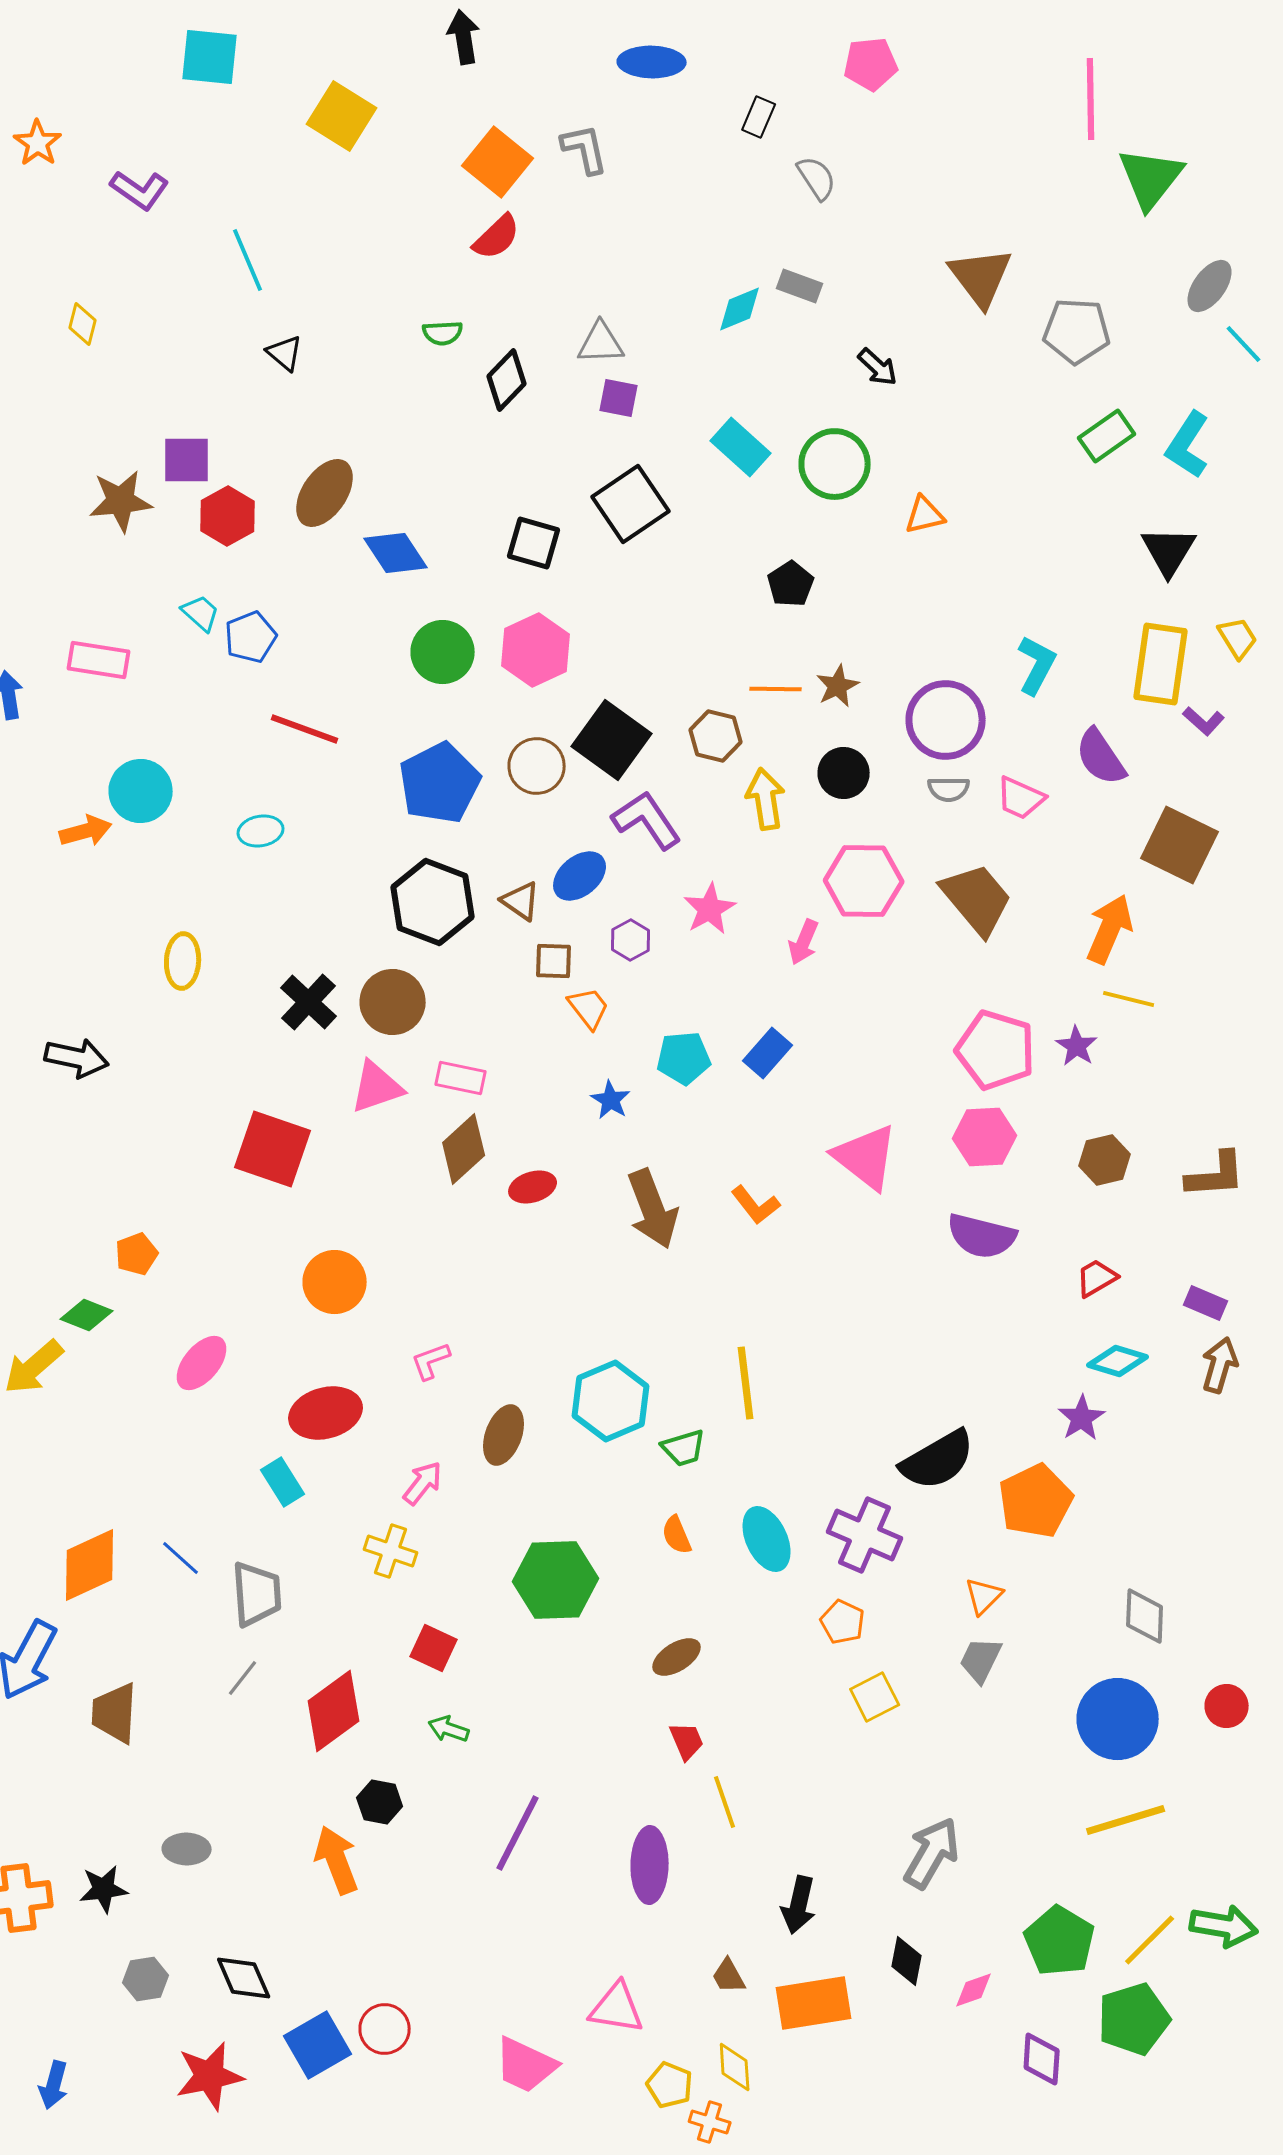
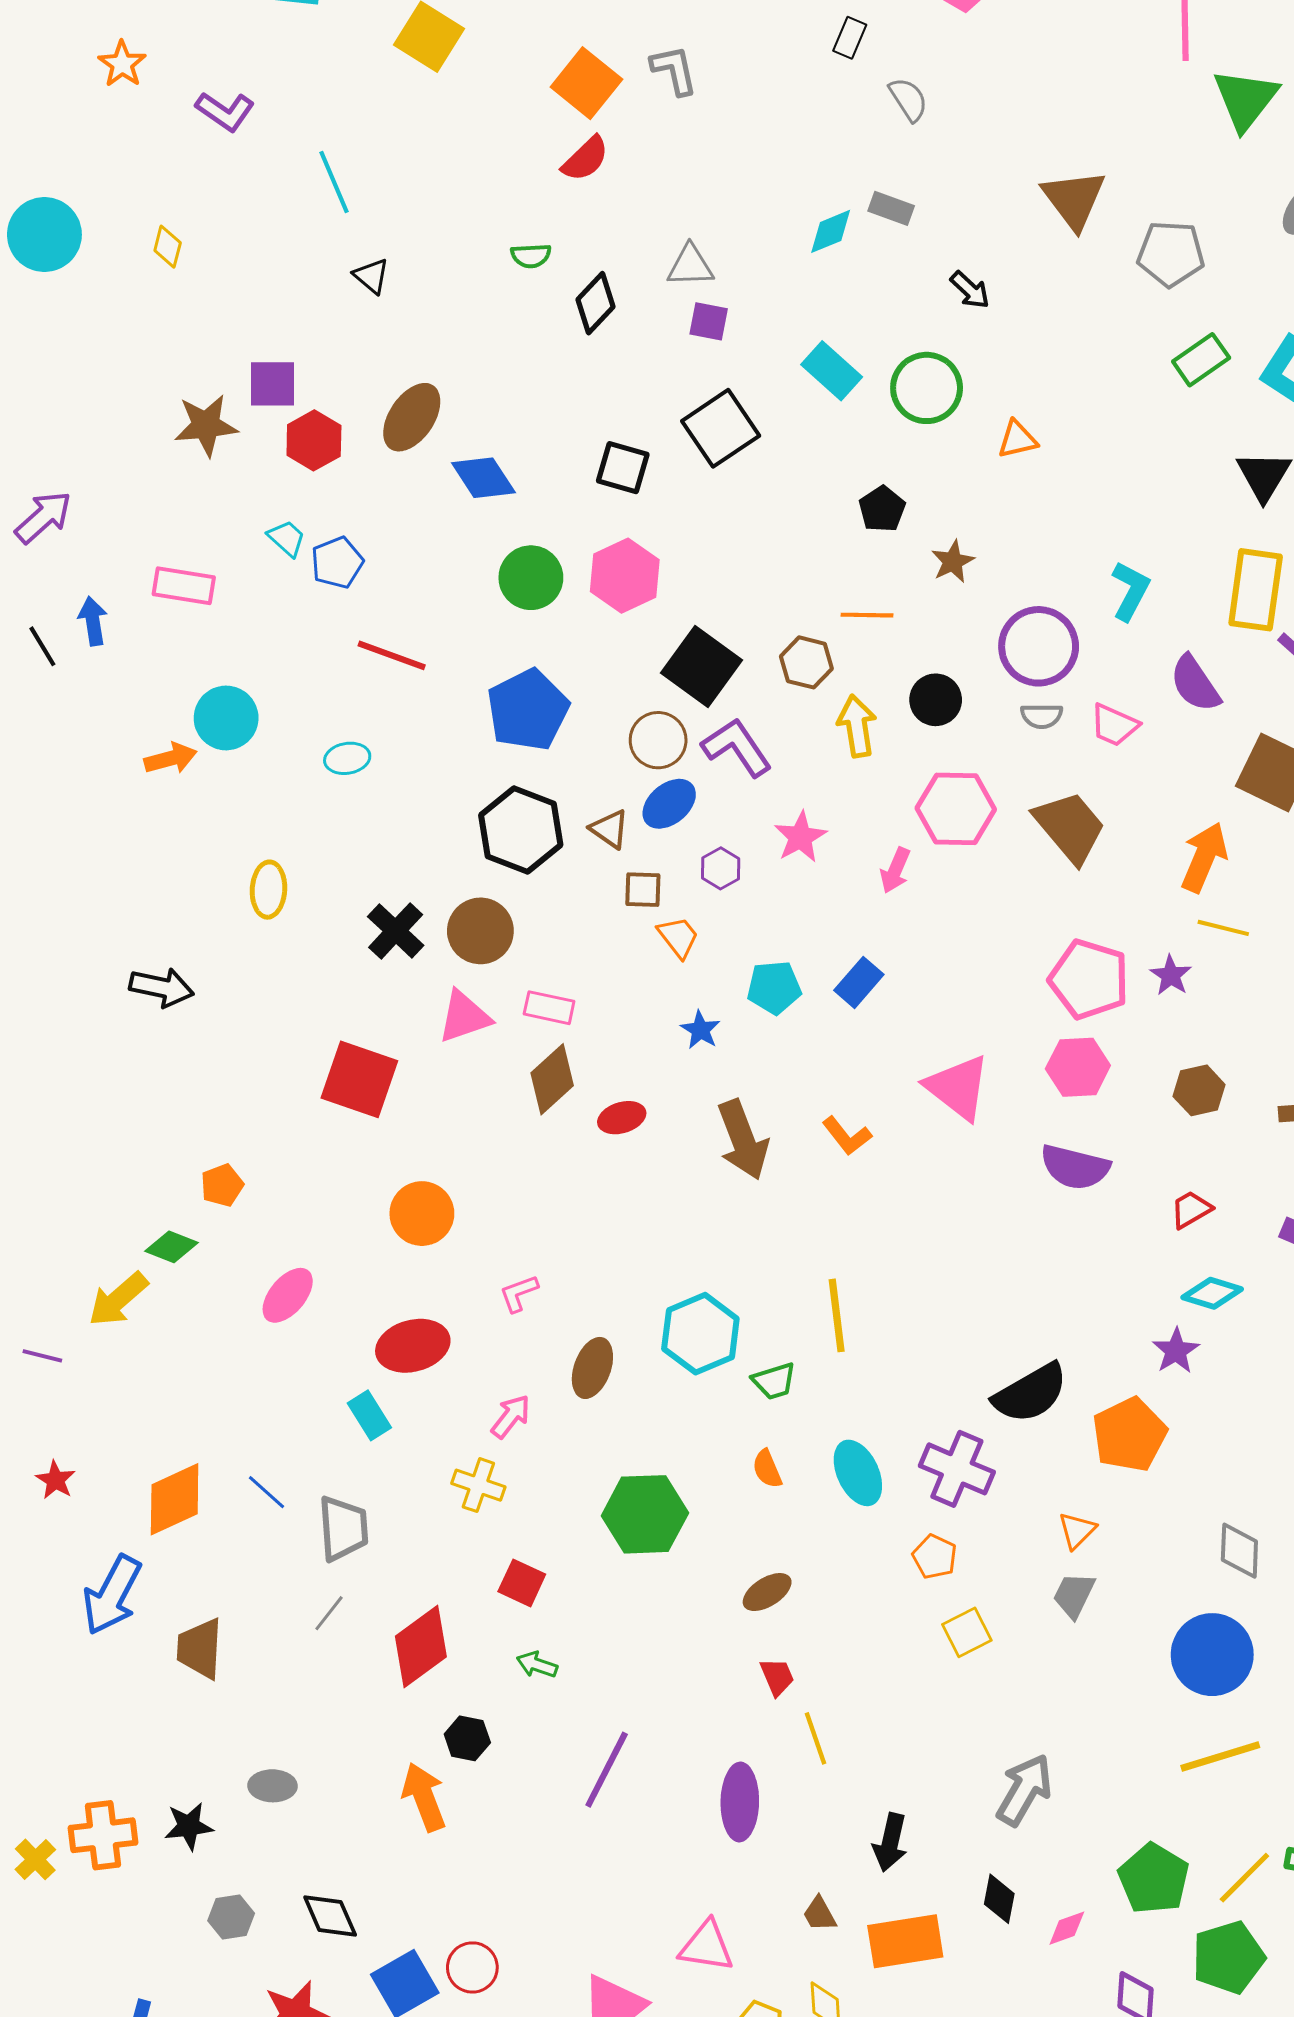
brown star: (838, 686) -> (953, 562), moved
brown circle: (537, 766) -> (658, 740), moved

